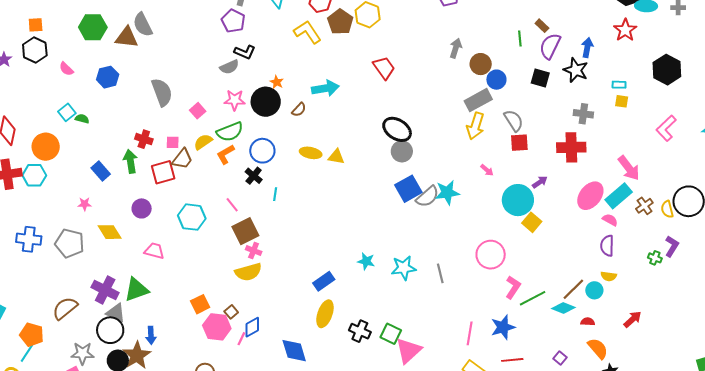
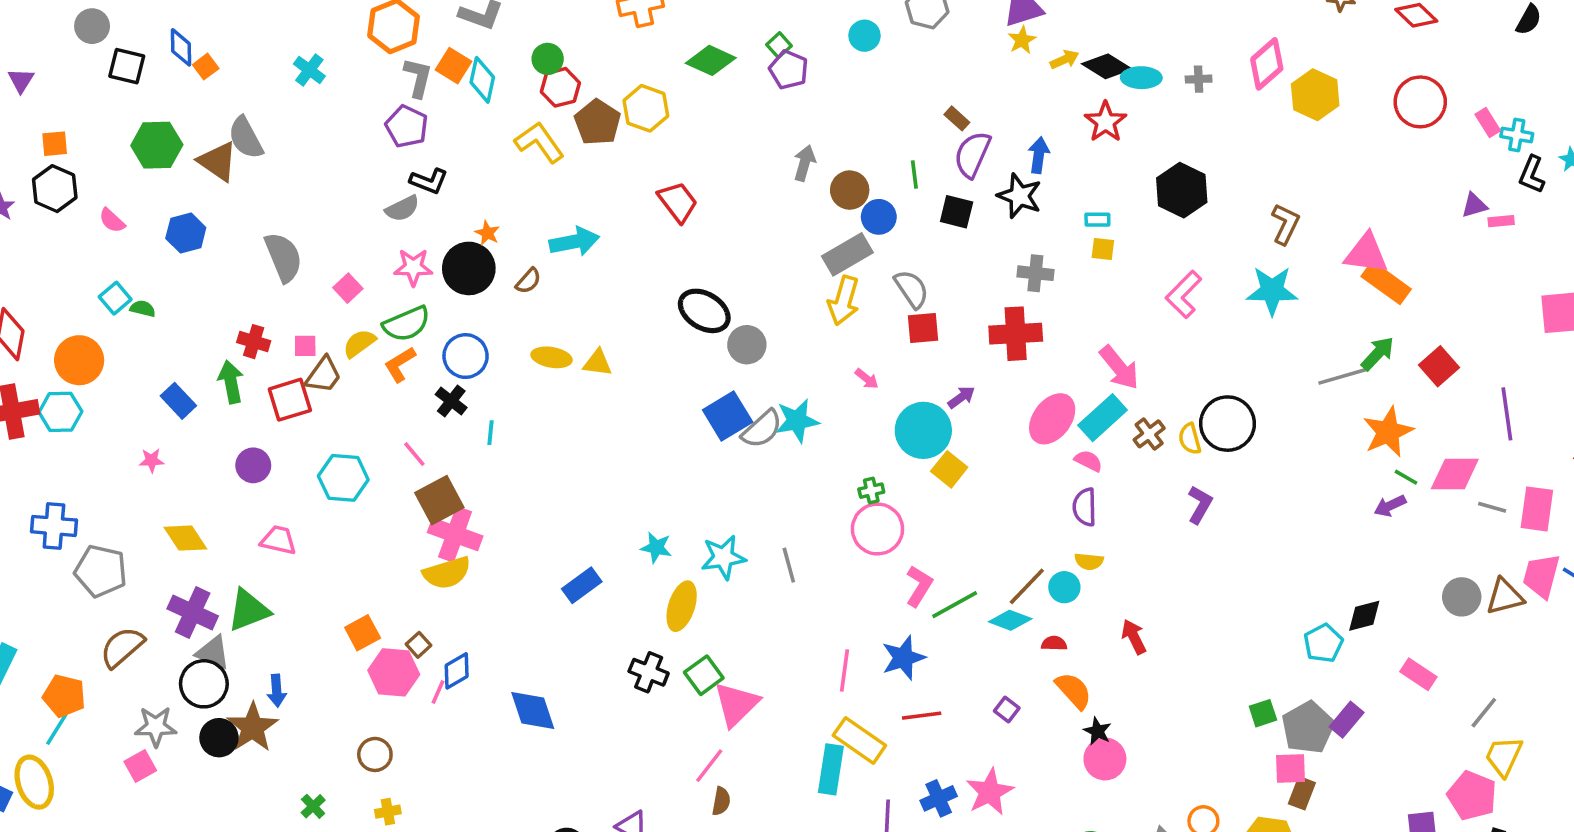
brown triangle: (127, 37) -> (218, 161), turned 30
green line: (520, 39) -> (914, 174), moved
gray circle: (402, 151) -> (747, 345), moved
yellow diamond: (110, 232) -> (185, 538), moved
gray pentagon: (70, 243) -> (101, 571), moved
pink cross: (254, 251) -> (455, 534), size x1.8
green cross: (655, 258) -> (871, 491), moved, turned -32
yellow ellipse: (325, 314) -> (682, 606), moved
red arrow: (633, 319) -> (1134, 637), turned -72
green square: (391, 334) -> (704, 675), turned 30

